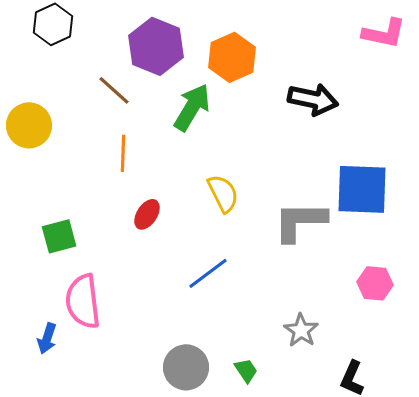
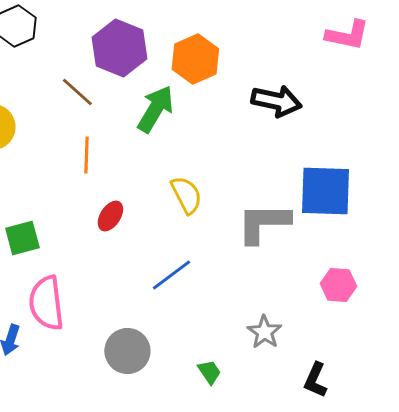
gray circle: (186, 367) -> (127, 351), moved

